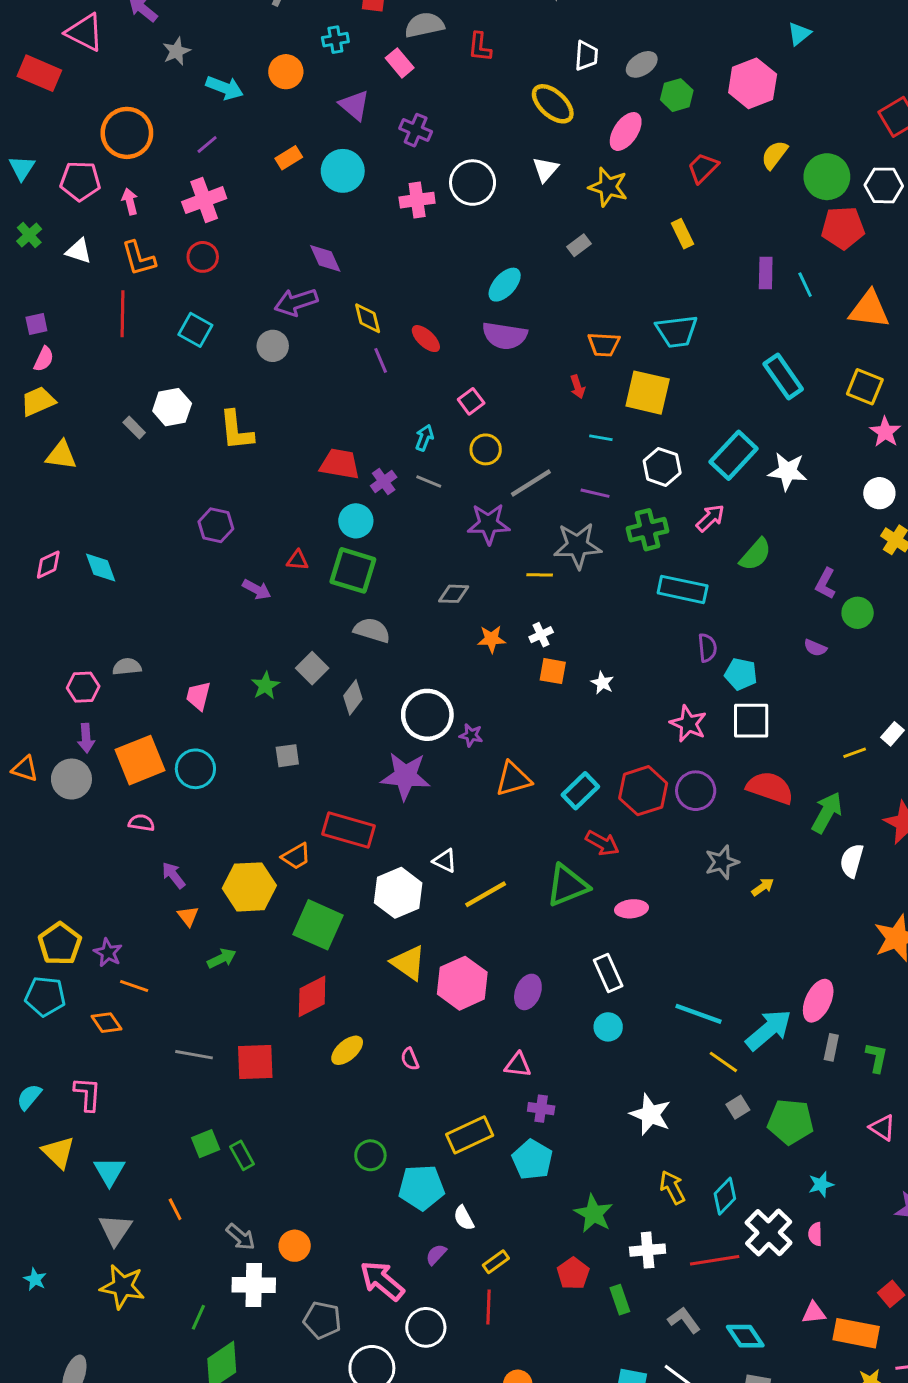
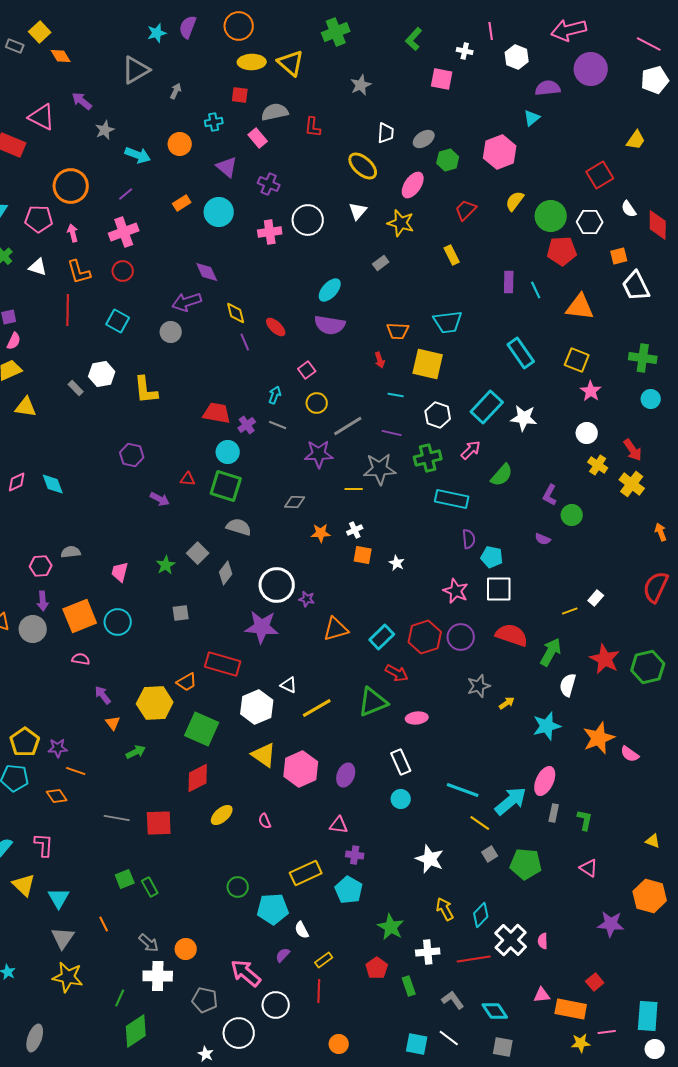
purple star: (108, 953) -> (58, 748), turned -30
cyan star: (821, 1184) -> (547, 726), moved, size x1.6

